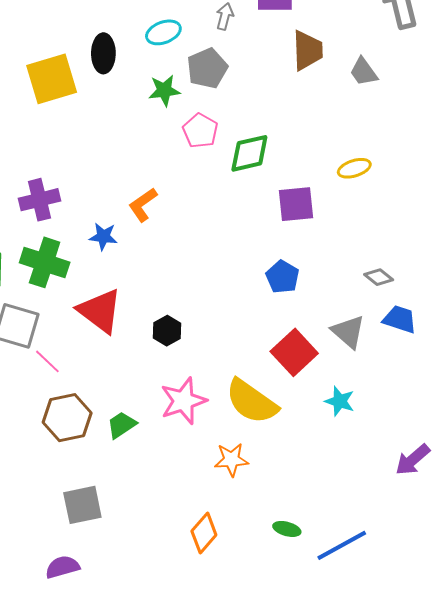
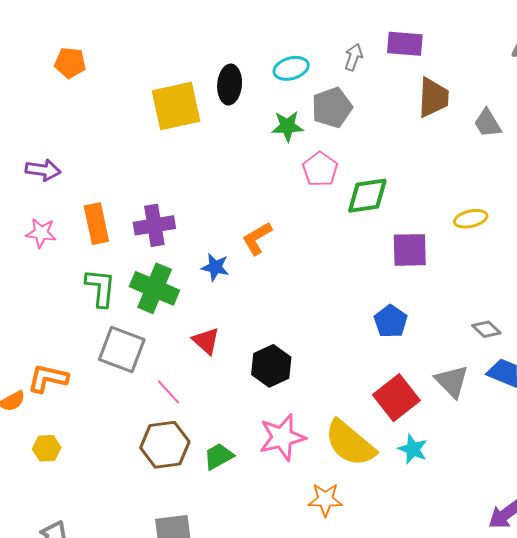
red triangle: (100, 311) -> (206, 341), size x0.6
black hexagon: (167, 331) -> (271, 366), size x1.4
pink line: (47, 361) -> (168, 392), moved
cyan star: (340, 401) -> (413, 449), moved

